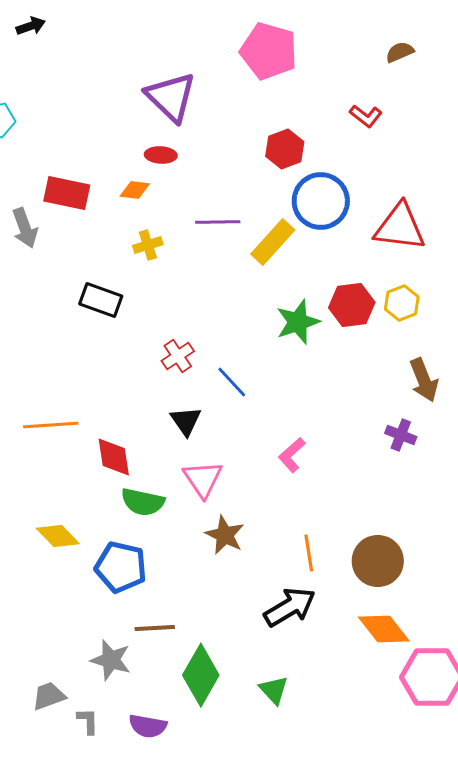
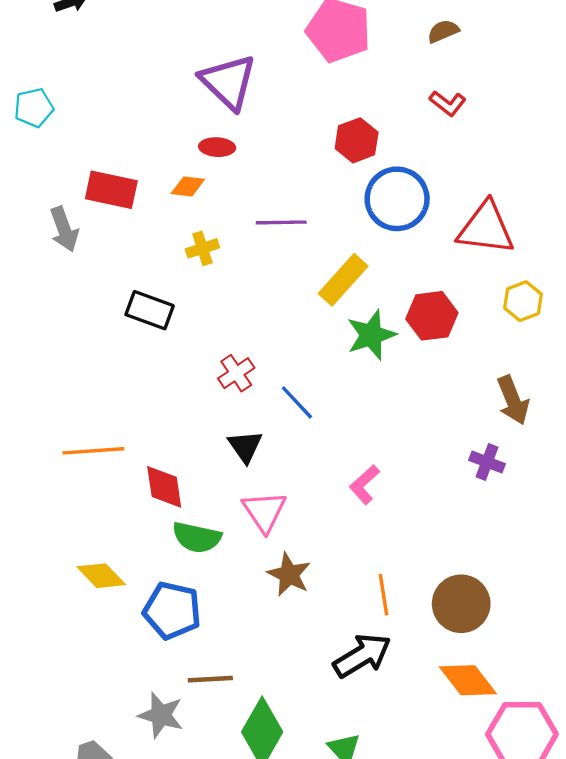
brown semicircle: (400, 52) -> (443, 31), moved
yellow rectangle: (273, 242) -> (343, 280), moved
yellow hexagon: (402, 303) -> (523, 301), moved

